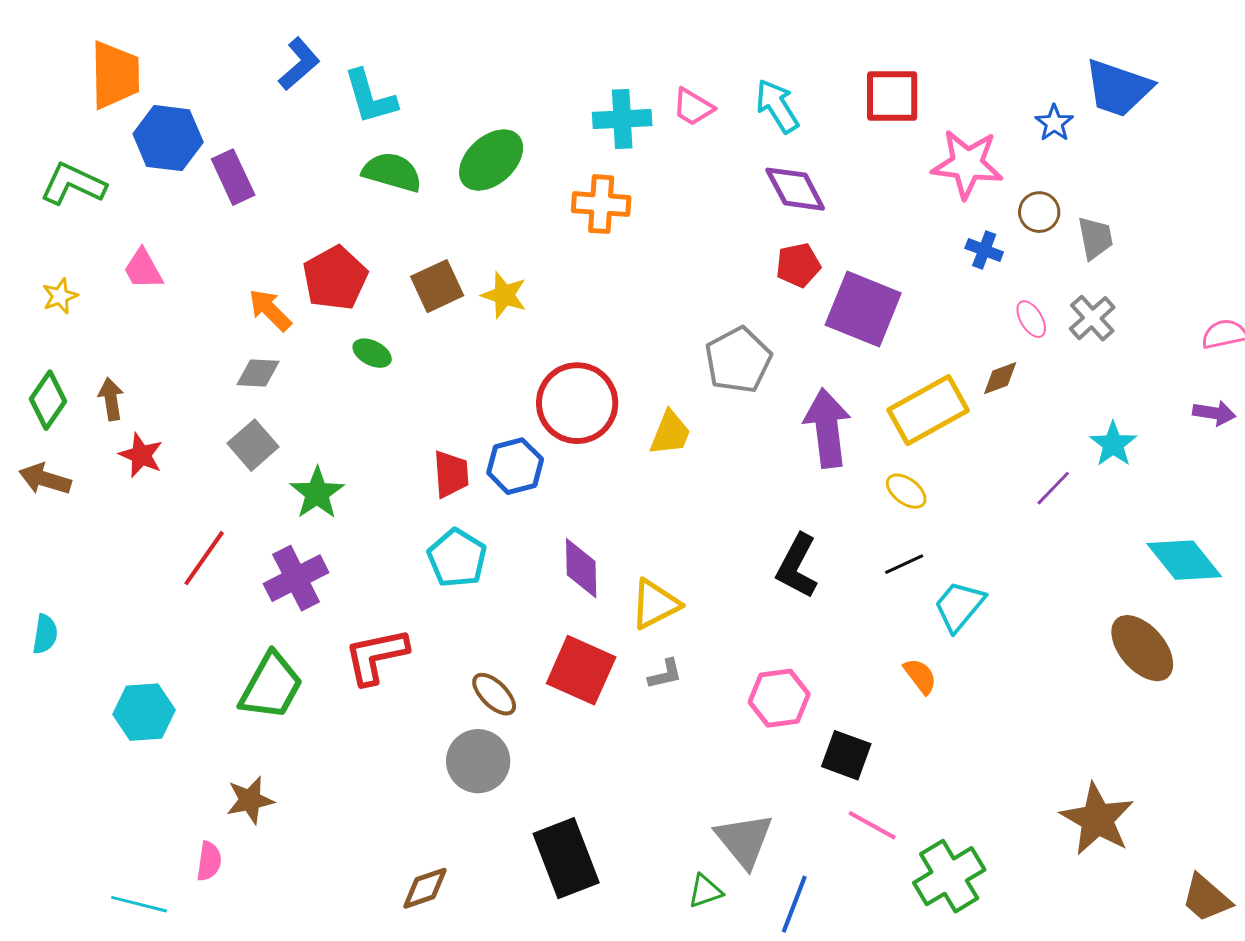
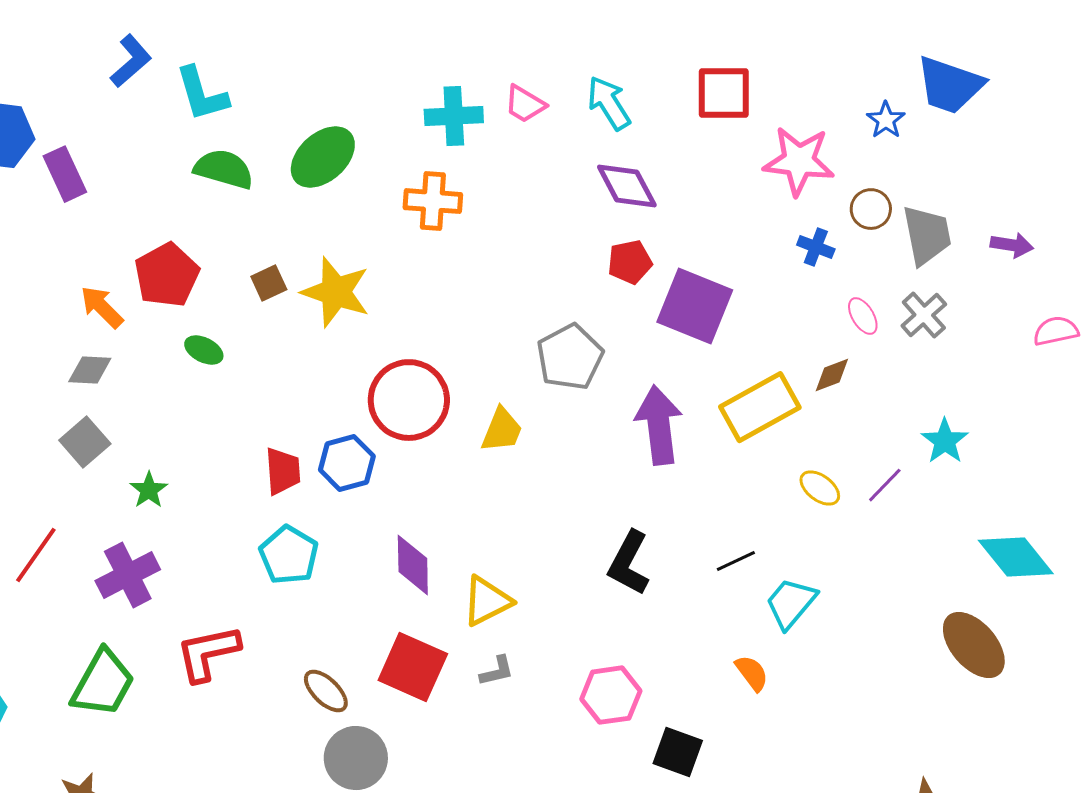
gray trapezoid: (1095, 238) -> (927, 235), size x1.4
brown square: (437, 286) -> (269, 283), size x0.7
yellow star: (504, 295) -> (336, 292), size x1.5
purple arrow: (1214, 413) -> (1012, 245), moved
yellow ellipse: (906, 491) -> (820, 488), moved
green star: (317, 493) -> (149, 490), size x0.7
gray circle: (478, 761) -> (356, 758), moved

